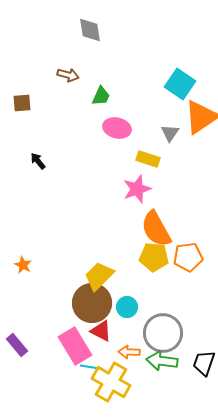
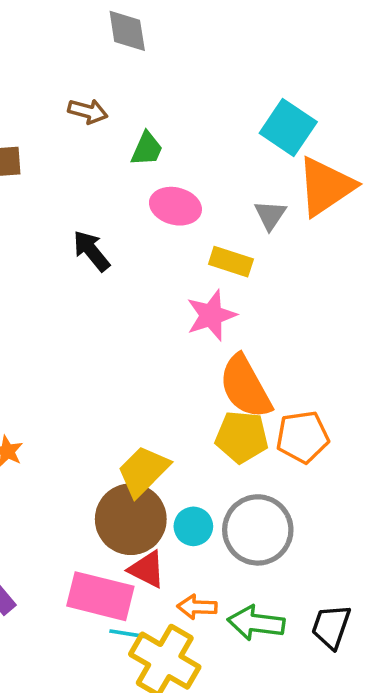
black arrow: (38, 161) -> (91, 251), moved, size x1.4
gray circle: (163, 333) -> (258, 530), moved
pink rectangle: (75, 346) -> (100, 596), turned -45

